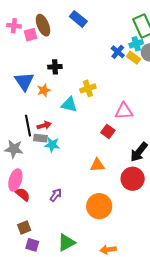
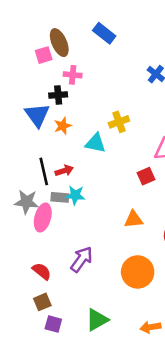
pink cross: (14, 26) -> (73, 75), moved
black cross: (55, 67) -> (58, 95), moved
red square: (108, 131) -> (146, 176), turned 32
gray rectangle: (40, 138) -> (60, 197), moved
pink ellipse: (15, 180) -> (43, 218), moved
red semicircle: (23, 194) -> (42, 271), moved
purple arrow: (56, 195) -> (82, 259), size x1.5

